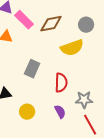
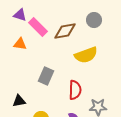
gray circle: (86, 25) -> (94, 20), moved

